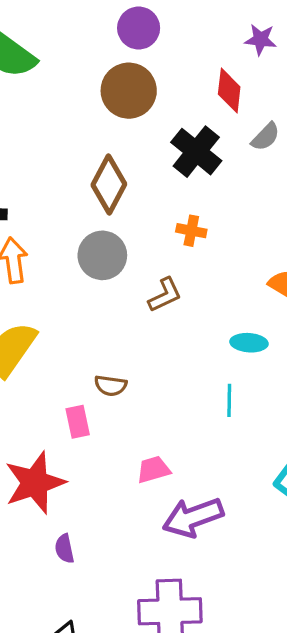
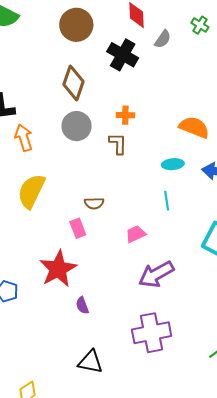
orange cross: (191, 231) -> (125, 115), moved
brown L-shape: (165, 295) -> (118, 144), turned -55
pink trapezoid: (153, 470) -> (136, 234), moved

